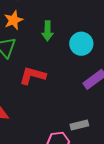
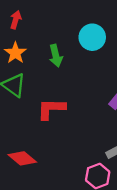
cyan circle: (81, 44) -> (92, 37), moved

